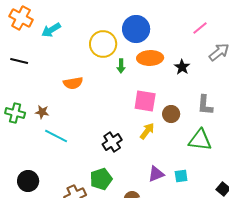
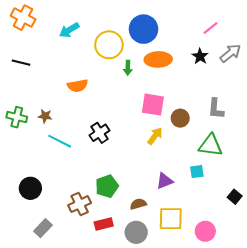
cyan arrow: (51, 30) -> (69, 30), moved
black star: (182, 67) -> (200, 56), moved
black cross: (112, 142) -> (100, 133), moved
cyan square: (181, 176) -> (197, 172), moved

